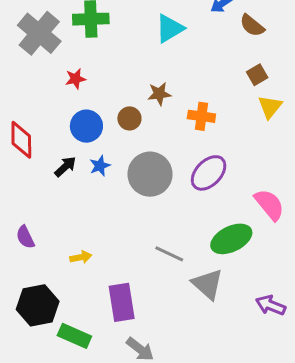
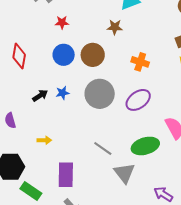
brown star: (159, 94) -> (115, 27), moved
brown circle: (129, 118) -> (93, 55), size x1.5
blue star: (100, 166) -> (62, 93), moved
black arrow: (65, 167) -> (40, 96), moved

